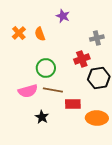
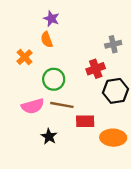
purple star: (63, 16) -> (51, 19), moved
orange cross: (19, 33) -> (25, 57), moved

